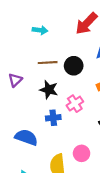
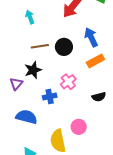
cyan arrow: (40, 30) -> (30, 17), turned -112
purple triangle: (15, 80) -> (16, 84), moved
black star: (49, 90) -> (33, 70), moved, turned -30

